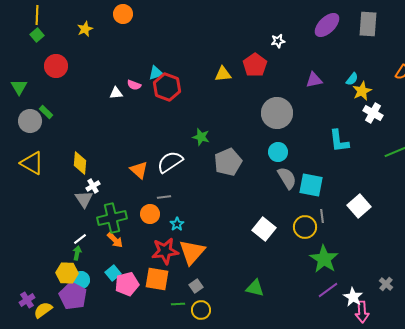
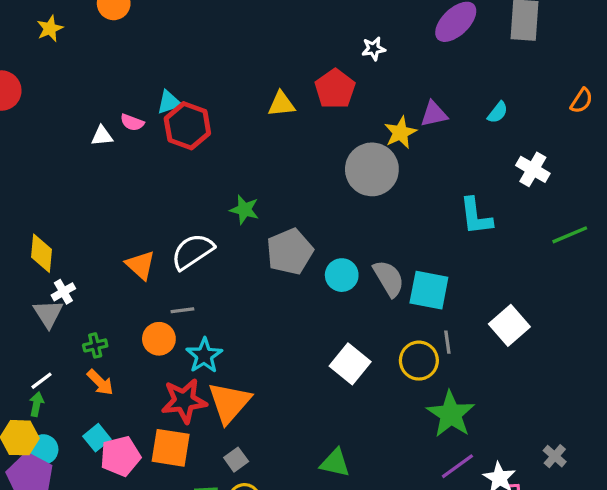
yellow star: (362, 91) -> (400, 132), moved
cyan circle: (278, 152) -> (342, 275), moved
green cross: (112, 218) -> (95, 345), size x0.5
cyan star: (177, 224) -> (204, 356), size x1.5

